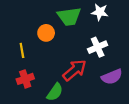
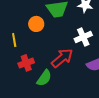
red cross: (25, 79) -> (26, 63), moved

